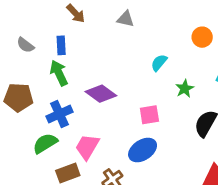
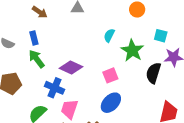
green star: (185, 89) -> (132, 50), size x1.6
blue cross: (59, 114) -> (55, 88), moved, turned -30

